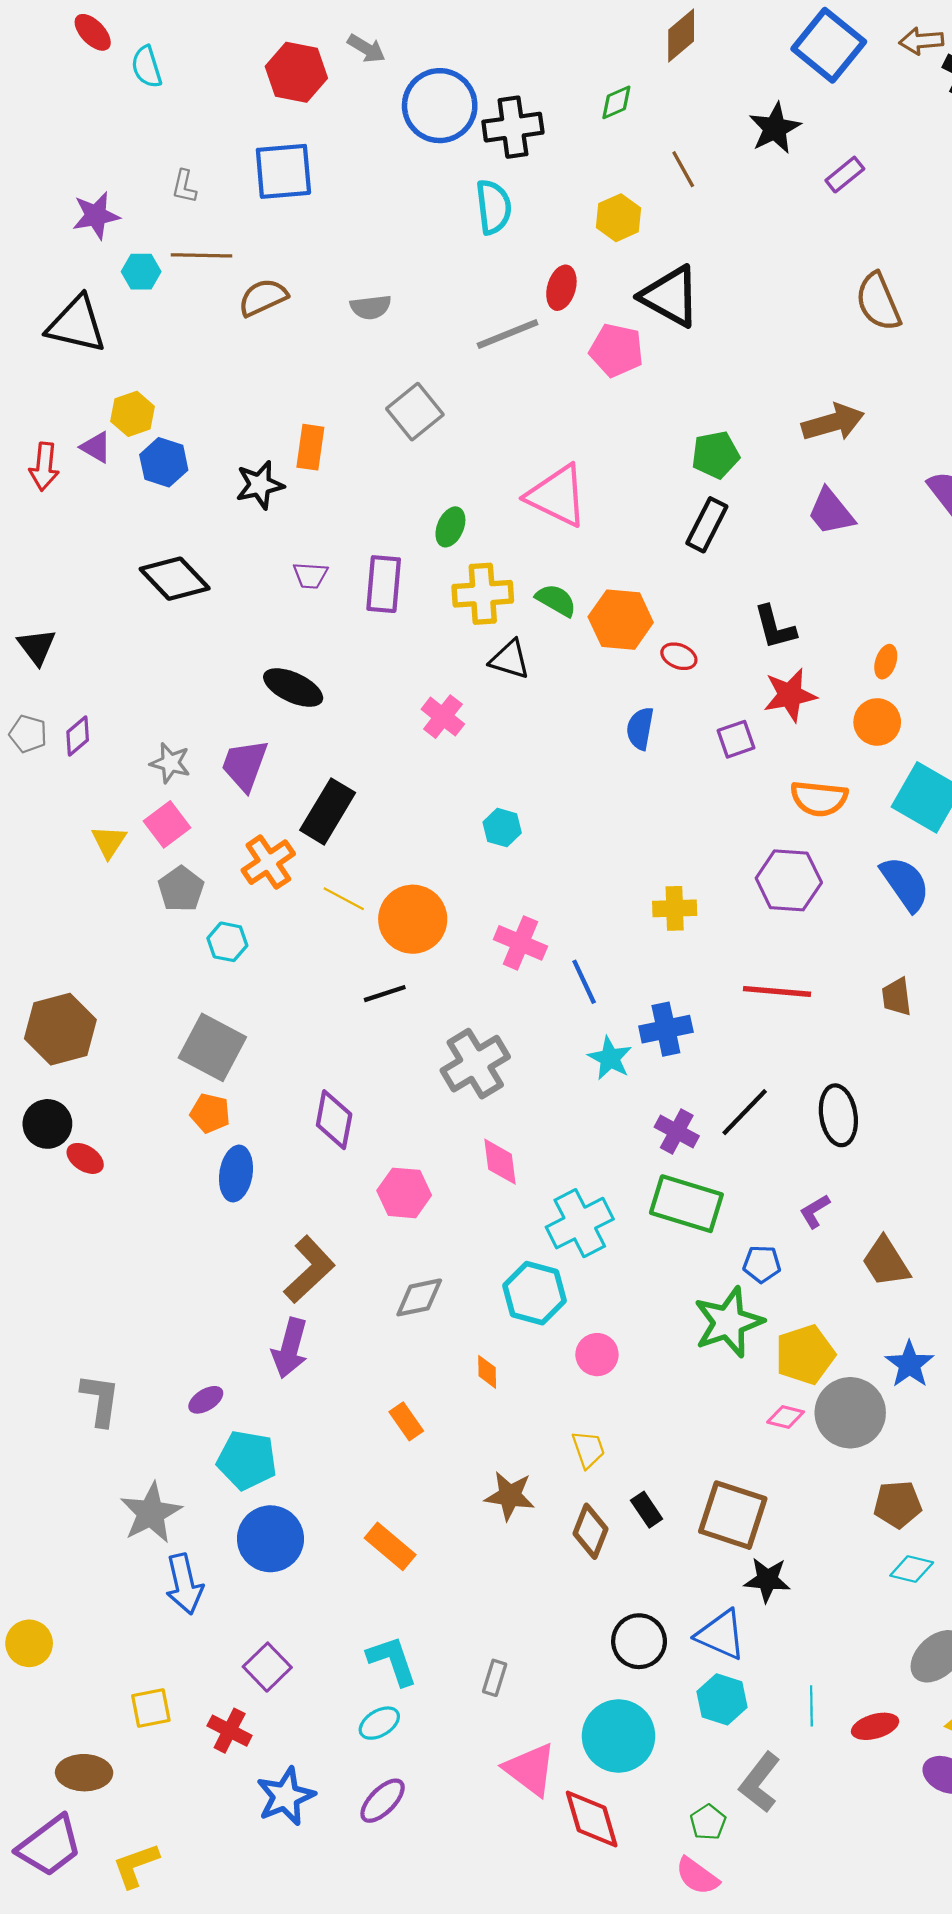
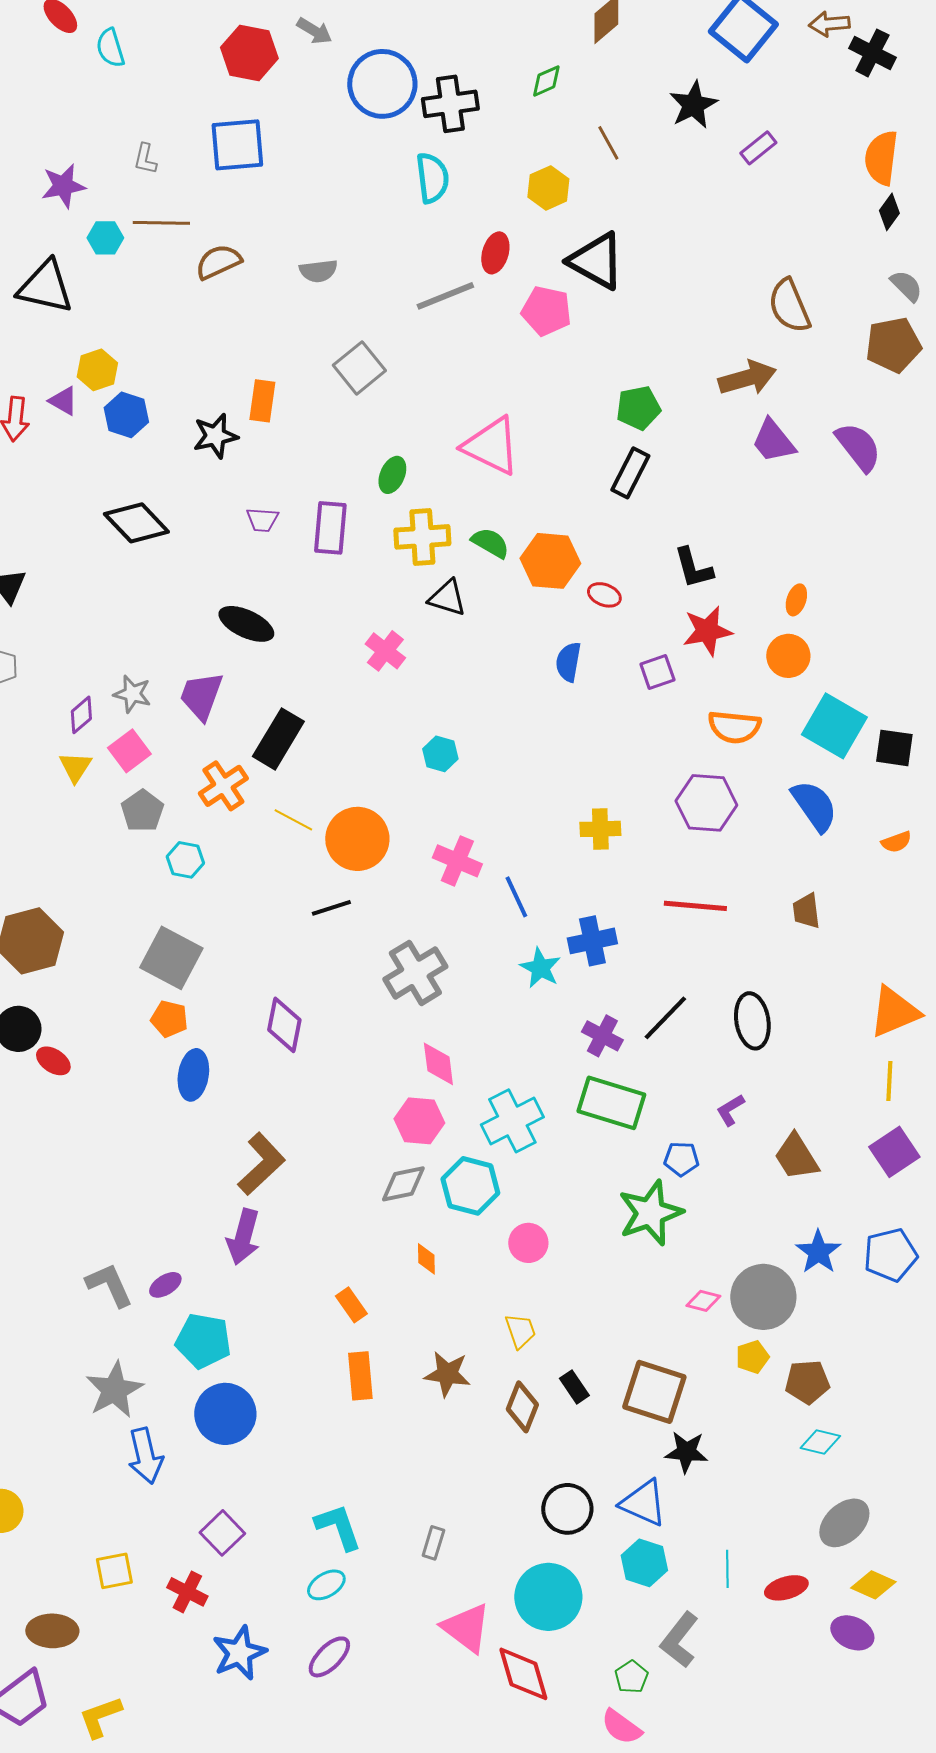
brown semicircle: (878, 302) -> (789, 306), moved
purple trapezoid: (831, 512) -> (773, 441), moved
purple diamond: (78, 736) -> (81, 715), moved
pink hexagon: (404, 1193) -> (419, 1121), moved
gray diamond: (419, 1297) -> (403, 1184), moved
yellow pentagon: (805, 1355) -> (752, 1357), moved, size x0.6
gray L-shape: (100, 1400) -> (109, 1285), moved, turned -32
orange rectangle: (390, 1546) -> (360, 1376), moved, turned 45

